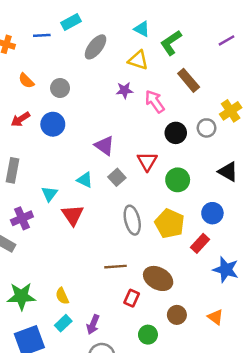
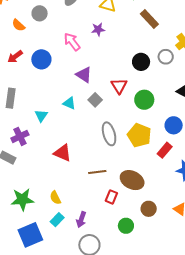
gray circle: (60, 88) -> (40, 13), moved
pink arrow: (155, 102) -> (72, 42), moved
red triangle: (73, 215) -> (63, 153), moved, turned -30

